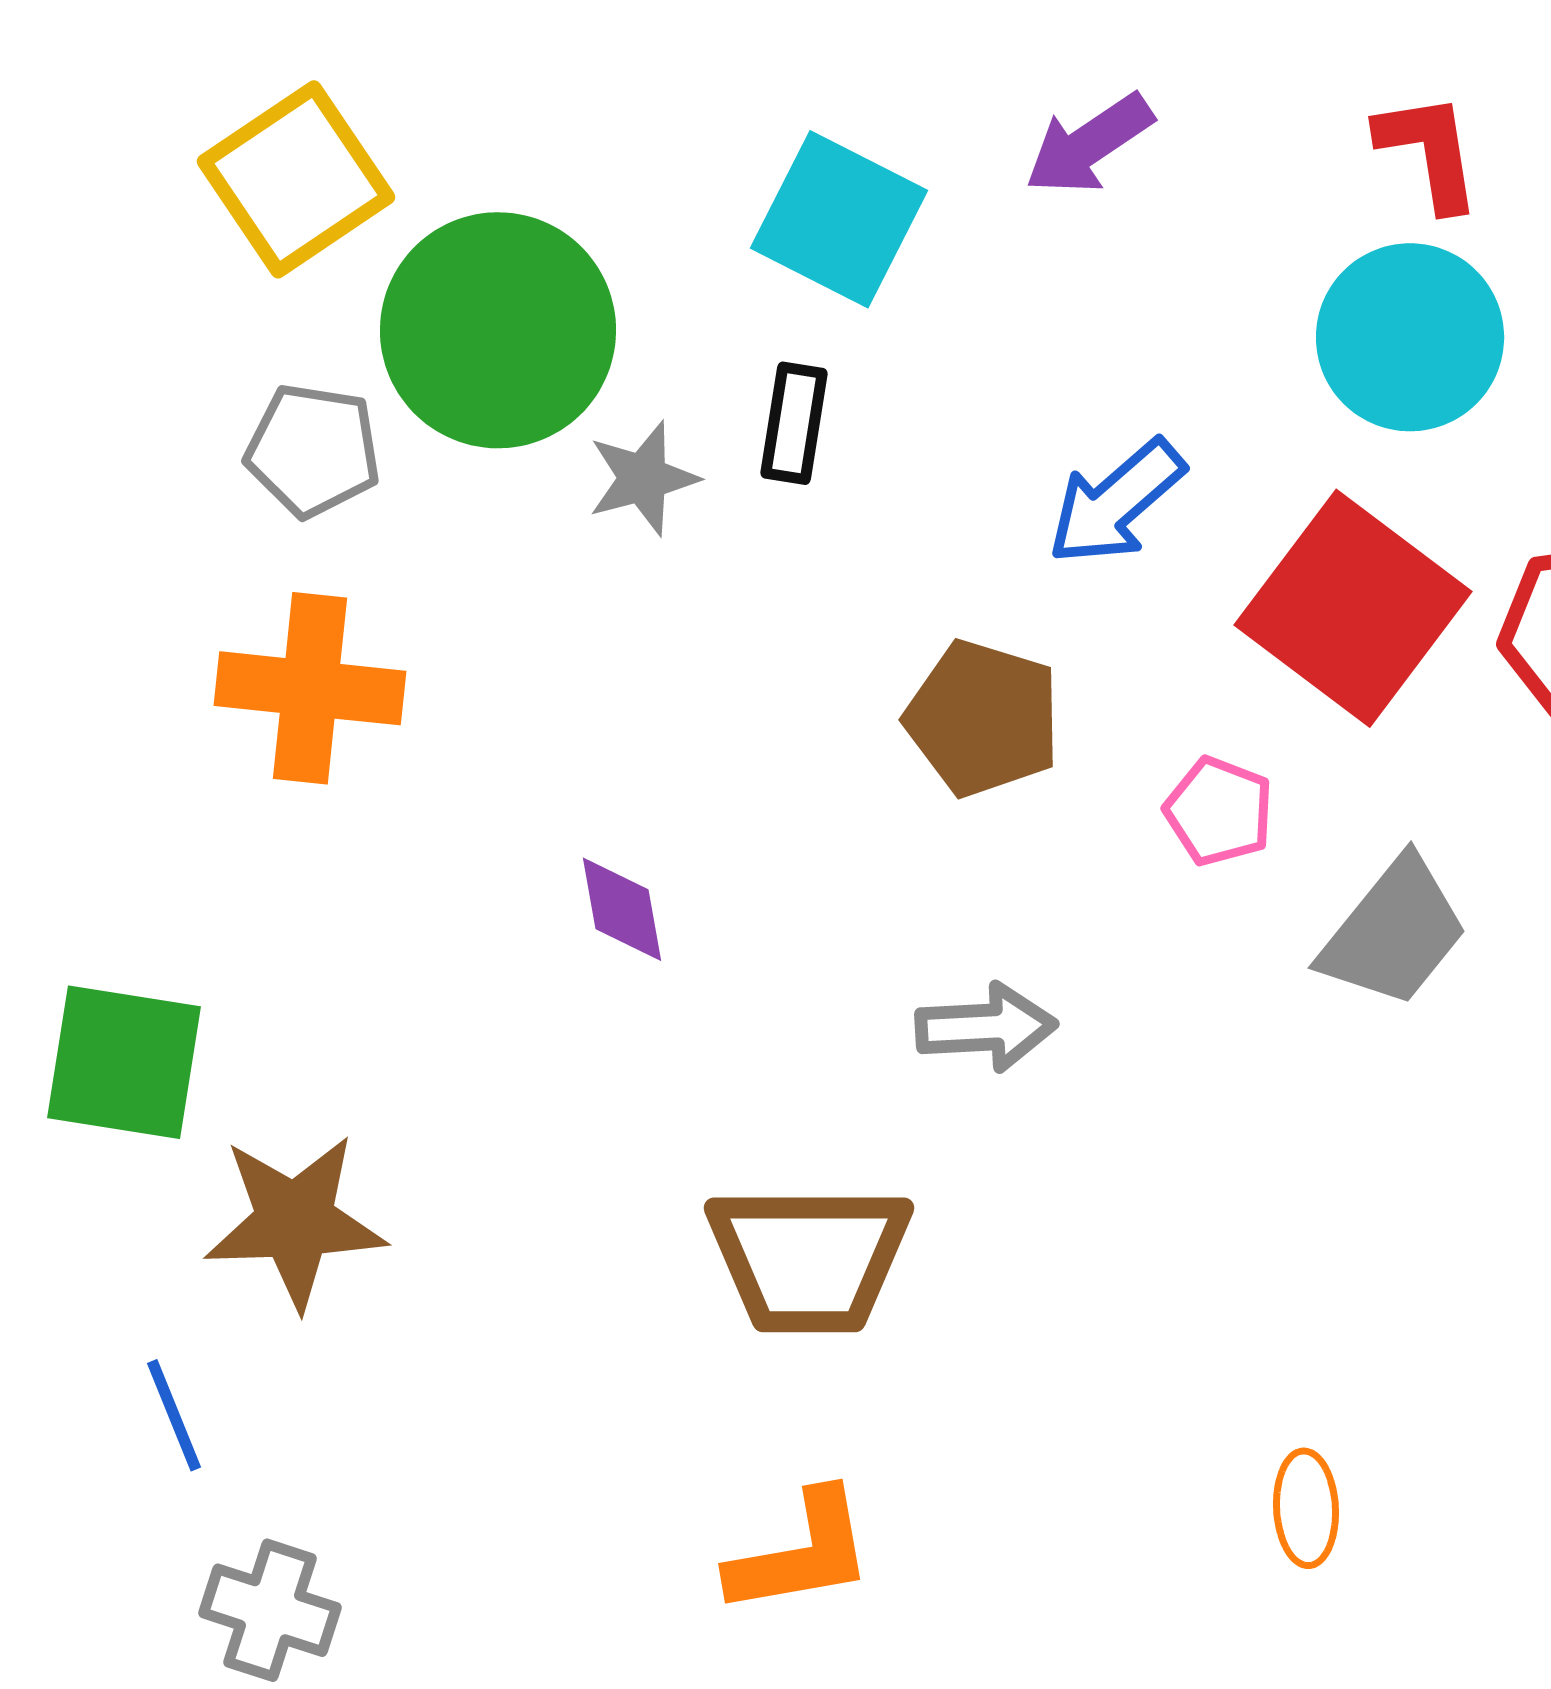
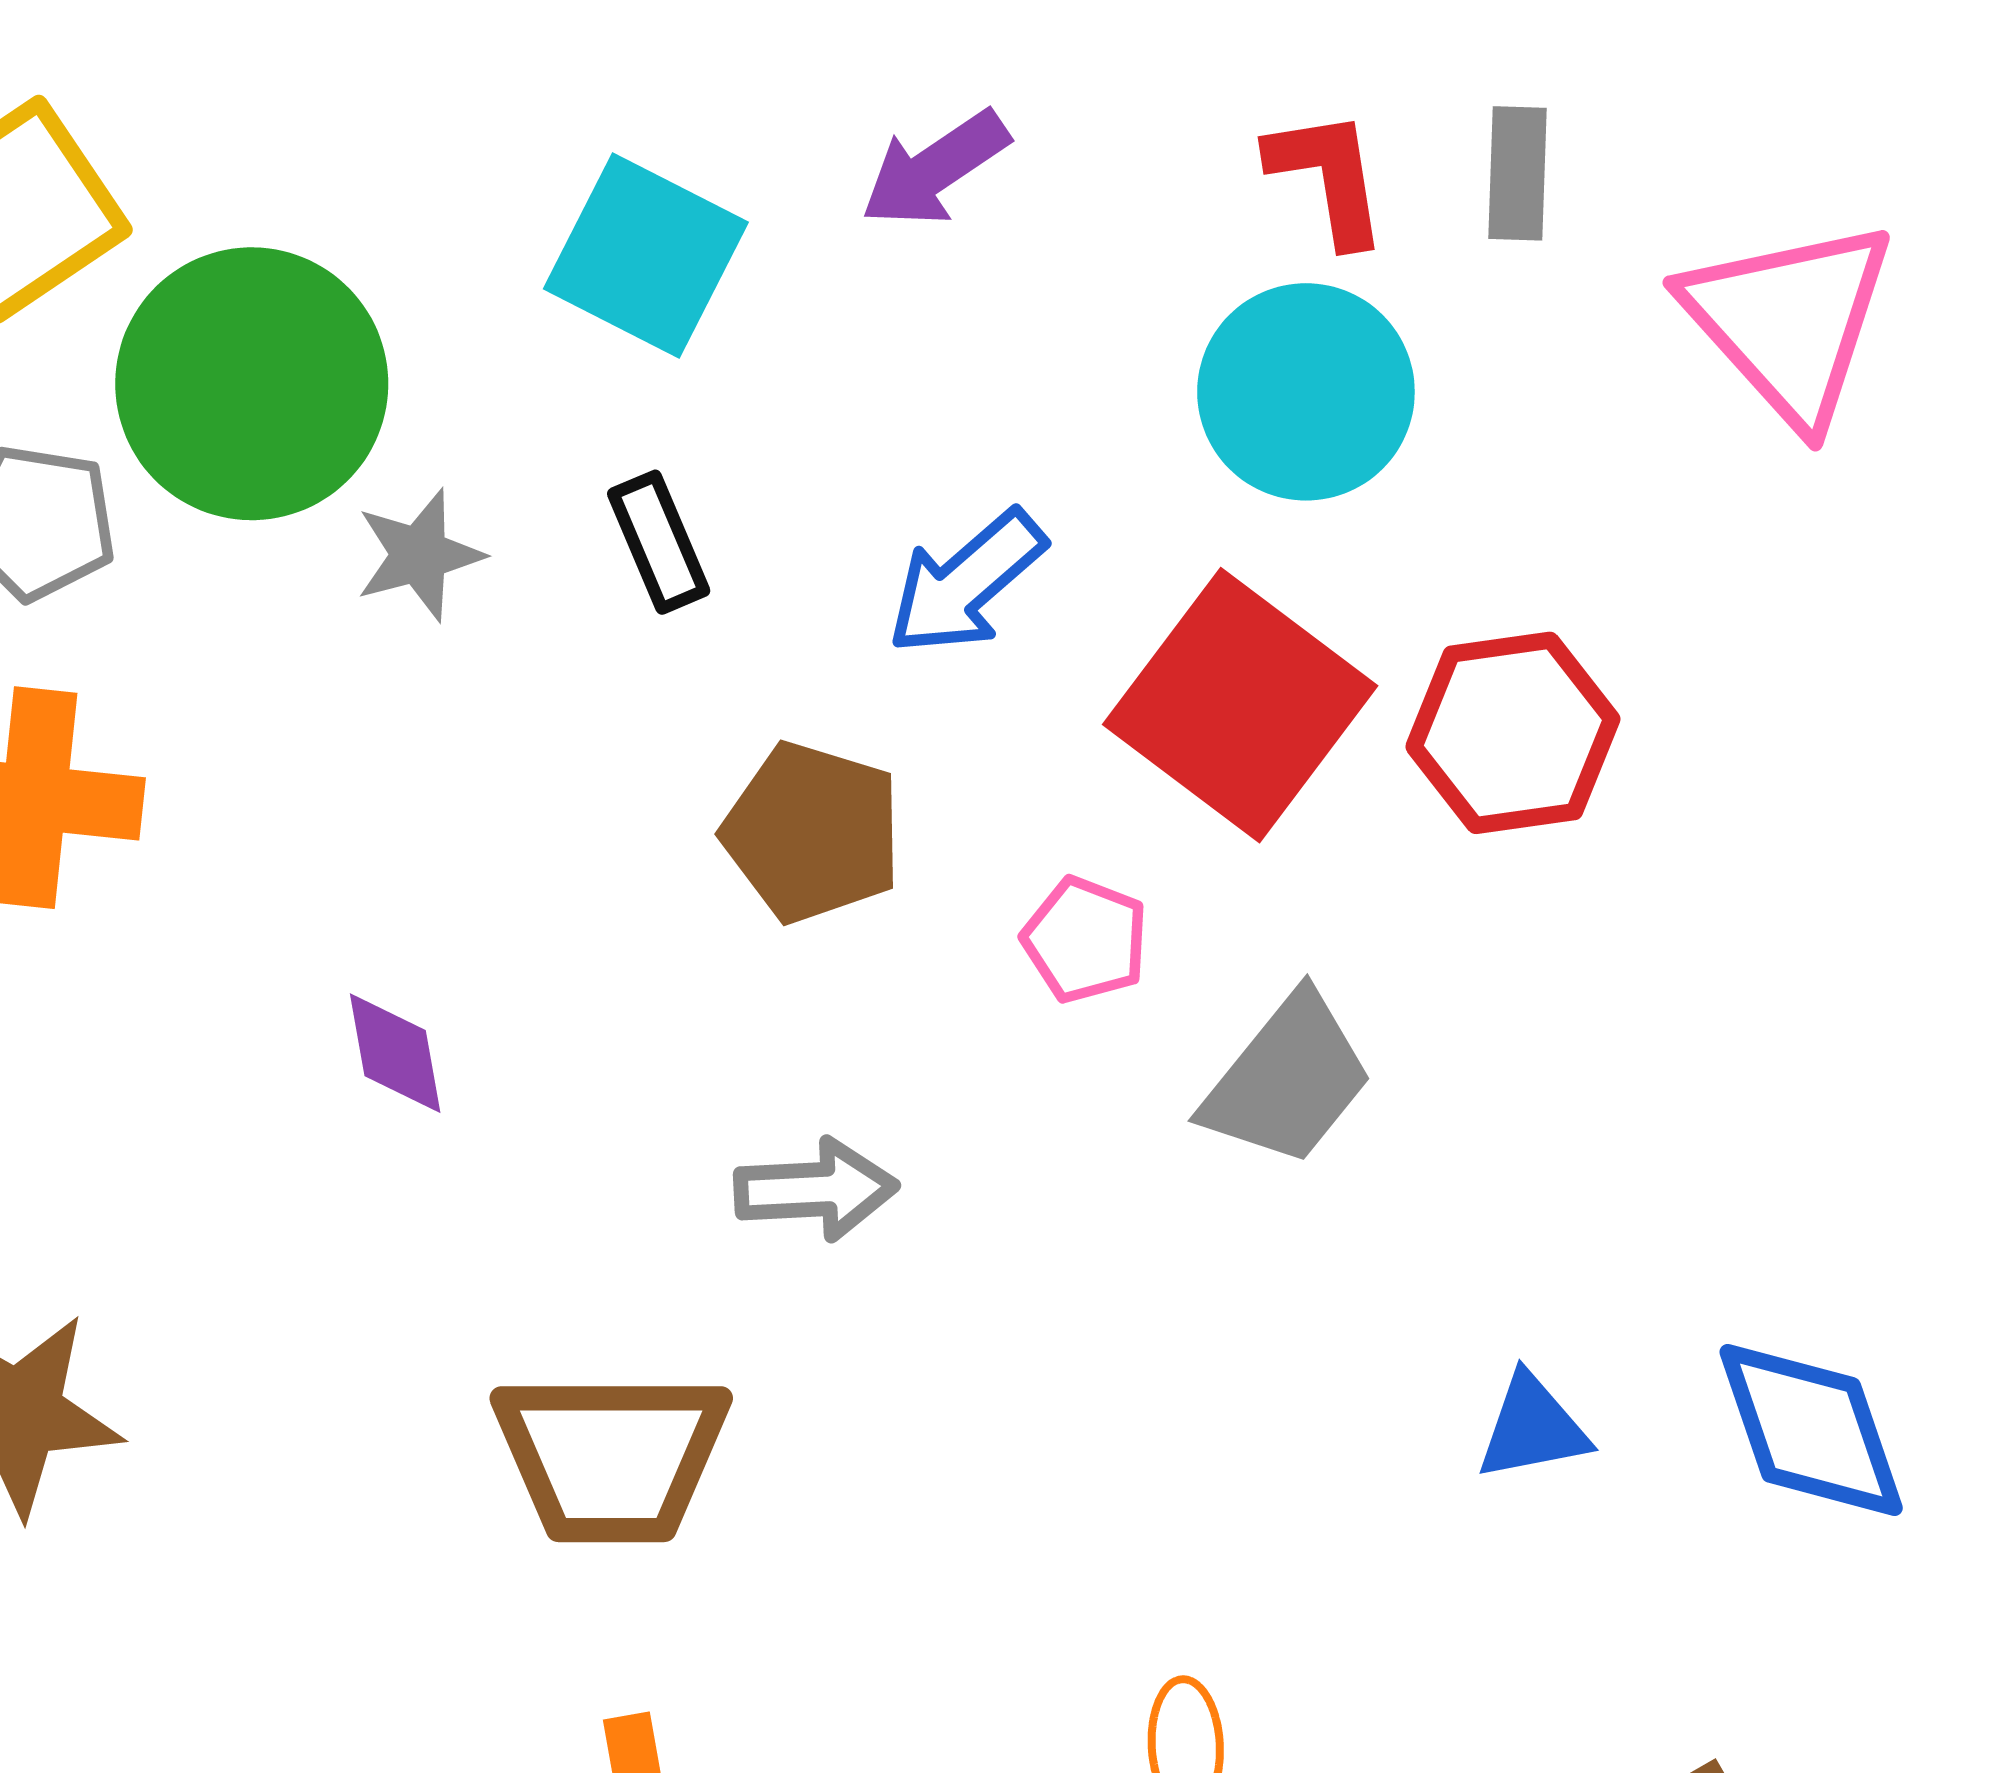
black rectangle: (794, 423) -> (659, 542), moved, turned -32

